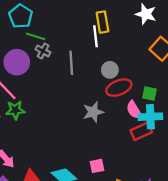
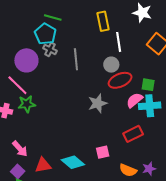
cyan pentagon: (21, 16) -> (45, 34), moved
green line: (36, 36) -> (53, 18), moved
white line: (95, 36) -> (119, 42), moved
pink semicircle: (134, 110) -> (135, 100), turned 84
red rectangle: (141, 131) -> (133, 134), moved

